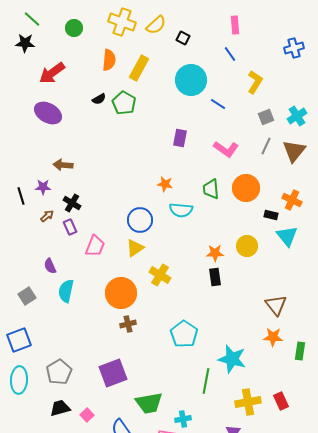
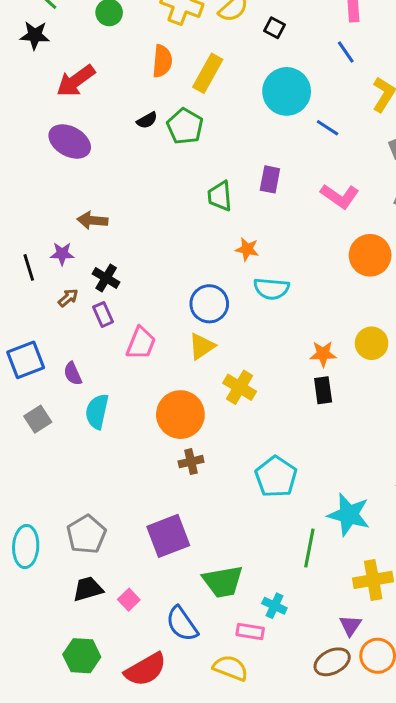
green trapezoid: (211, 189) -> (220, 196), moved
blue square: (19, 340) -> (26, 360), moved
cyan cross: (183, 419) -> (274, 606), turned 35

